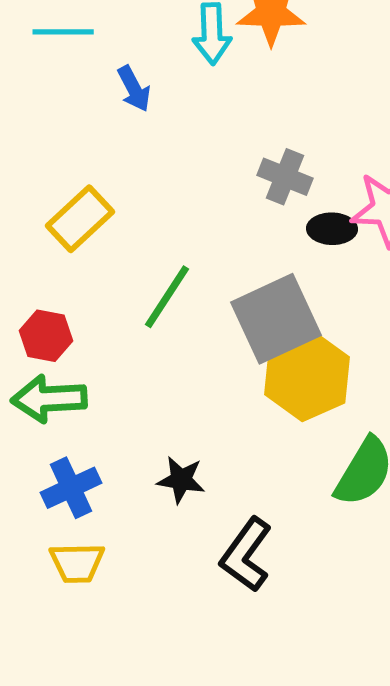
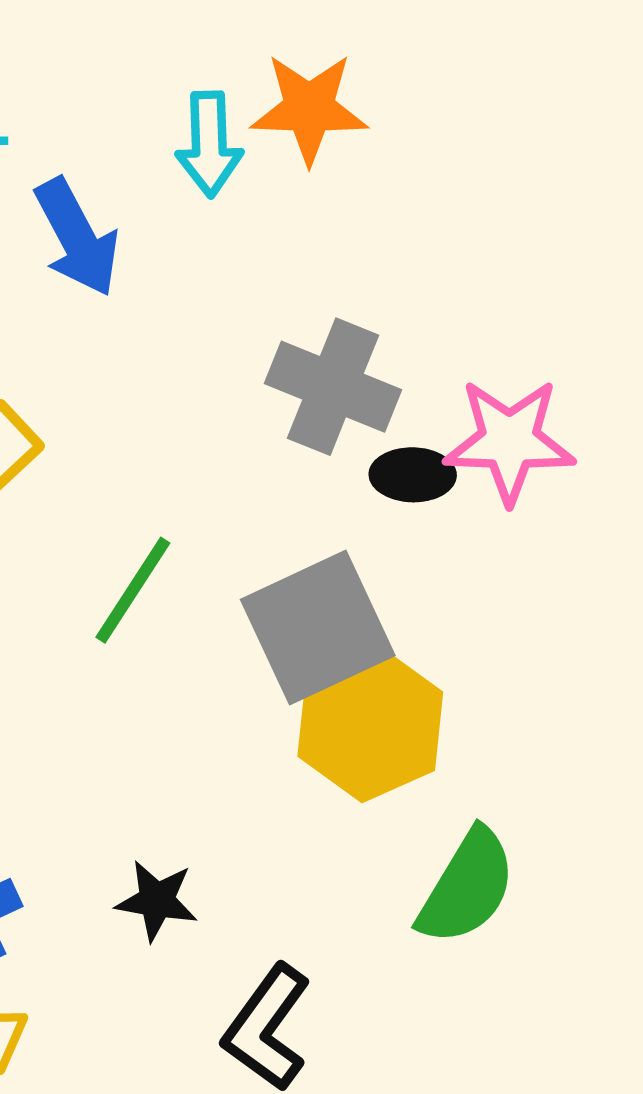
blue arrow: (134, 89) -> (77, 237), size x1.5
gray cross: (285, 177) -> (333, 387), size x1.4

